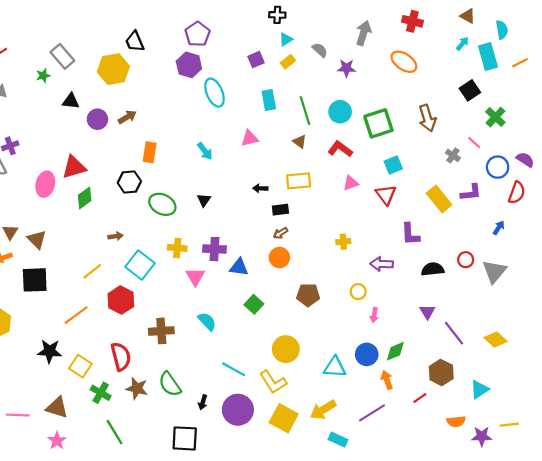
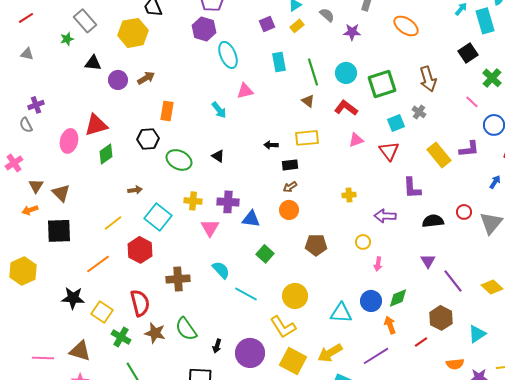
pink triangle: (250, 138) -> (245, 91), moved
gray cross: (453, 155) -> (419, 112), moved
black triangle: (204, 200) -> (218, 156), turned -32
cyan line: (234, 369) -> (246, 294), moved

